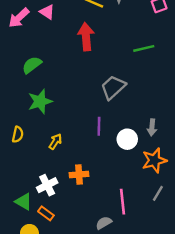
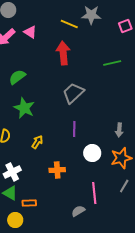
gray trapezoid: (113, 87) -> (73, 93), moved
green star: (40, 101) -> (24, 108), turned -30
white circle: (127, 139) -> (92, 153), moved
white cross: (47, 185) -> (12, 172), moved
orange rectangle: (46, 213) -> (29, 203), turned -40

